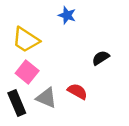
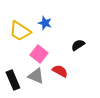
blue star: (67, 15) -> (45, 23), moved
pink square: (27, 72) -> (39, 54), moved

